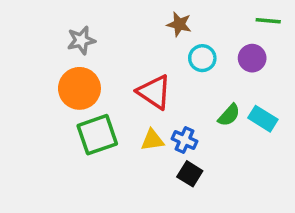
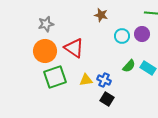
cyan circle: (202, 58) -> (122, 36), moved
red triangle: (154, 92) -> (74, 48), moved

